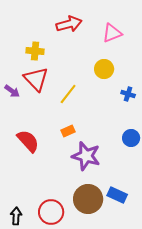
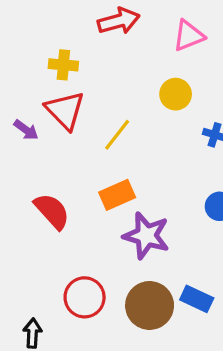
orange rectangle: (68, 131) -> (117, 195), size x1.5
red circle: (51, 212) -> (85, 297), moved

